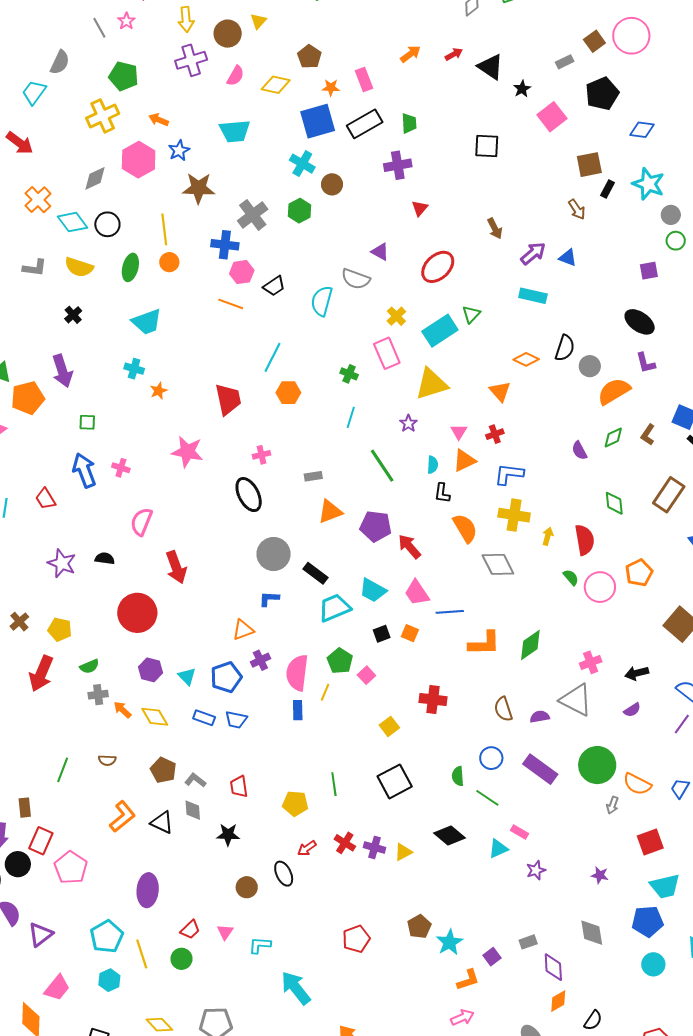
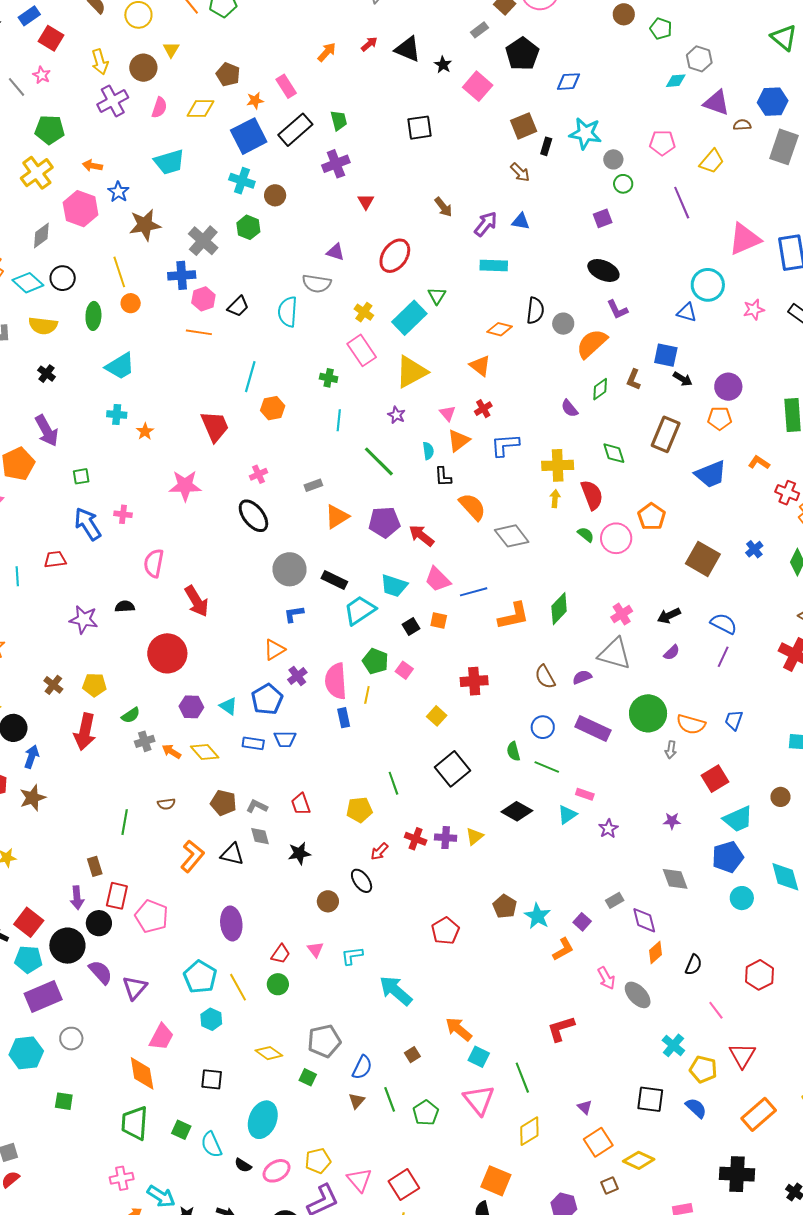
red trapezoid: (46, 499) -> (55, 559), turned 125
yellow cross: (514, 515) -> (558, 465), moved
pink arrow: (462, 1017) -> (606, 978), moved, turned 95

